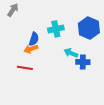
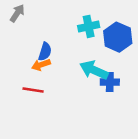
cyan cross: (56, 29) -> (89, 26), moved
cyan arrow: (71, 53) -> (94, 70), size x1.5

